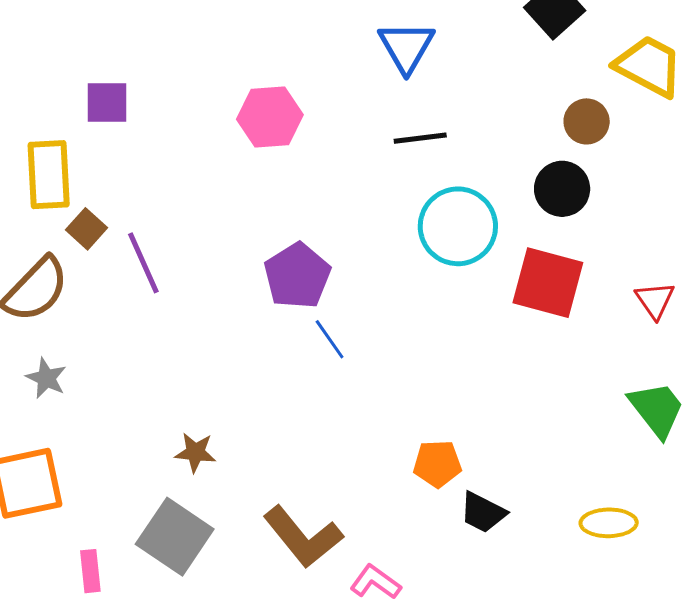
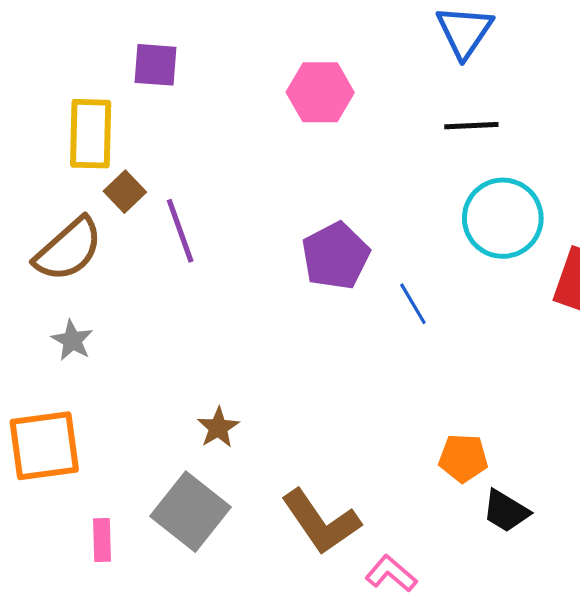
blue line: (330, 339) -> (413, 304), moved
brown star: (195, 452) -> (218, 428), turned 30

